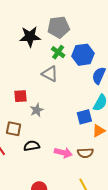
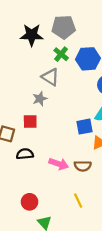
red square: (20, 96) -> (30, 122), moved
gray star: (37, 110) -> (40, 99), moved

